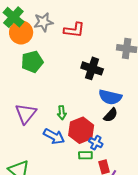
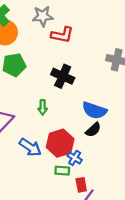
gray star: (43, 22) -> (43, 16), moved
black cross: (92, 68) -> (63, 76), moved
green arrow: (62, 113) -> (43, 107), moved

